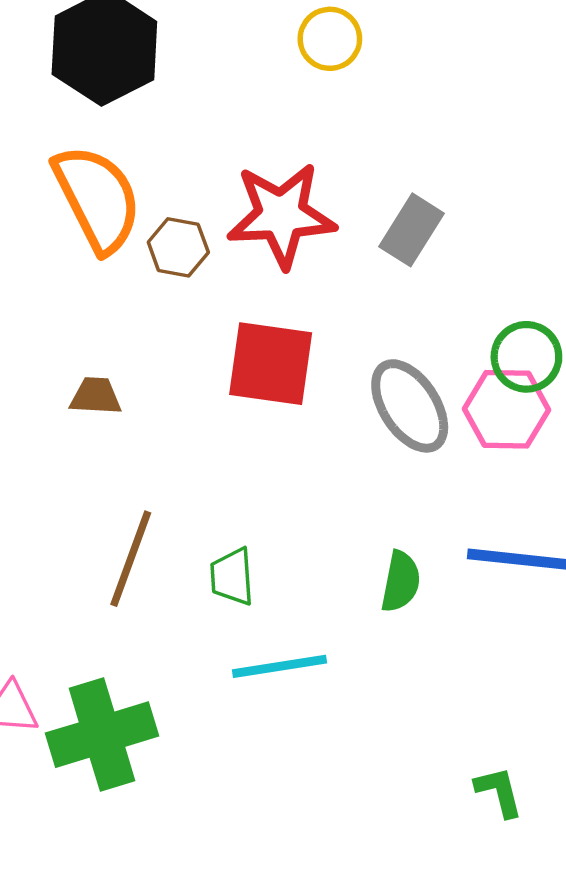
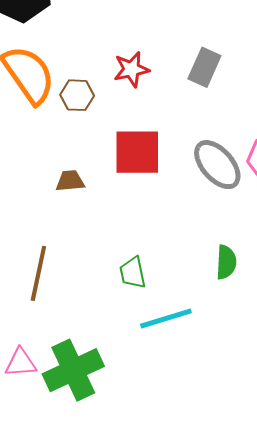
red star: (281, 215) -> (131, 69), size x0.6
brown trapezoid: (96, 396) -> (70, 181), moved
brown line: (131, 559) -> (38, 273), moved

